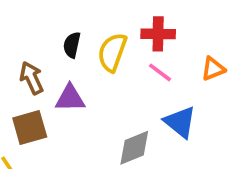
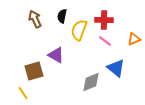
black semicircle: (72, 45) -> (62, 16), moved
brown arrow: (32, 78) -> (35, 19), moved
purple triangle: (70, 98) -> (56, 55), turned 30

